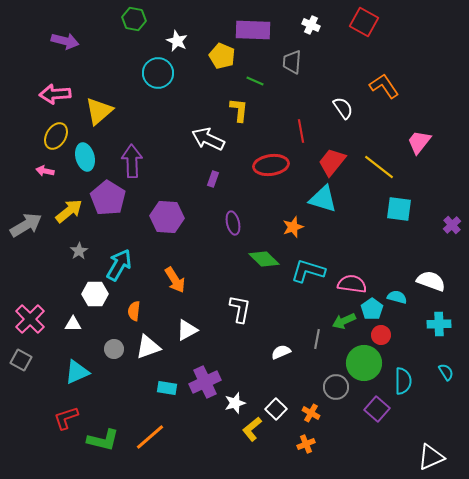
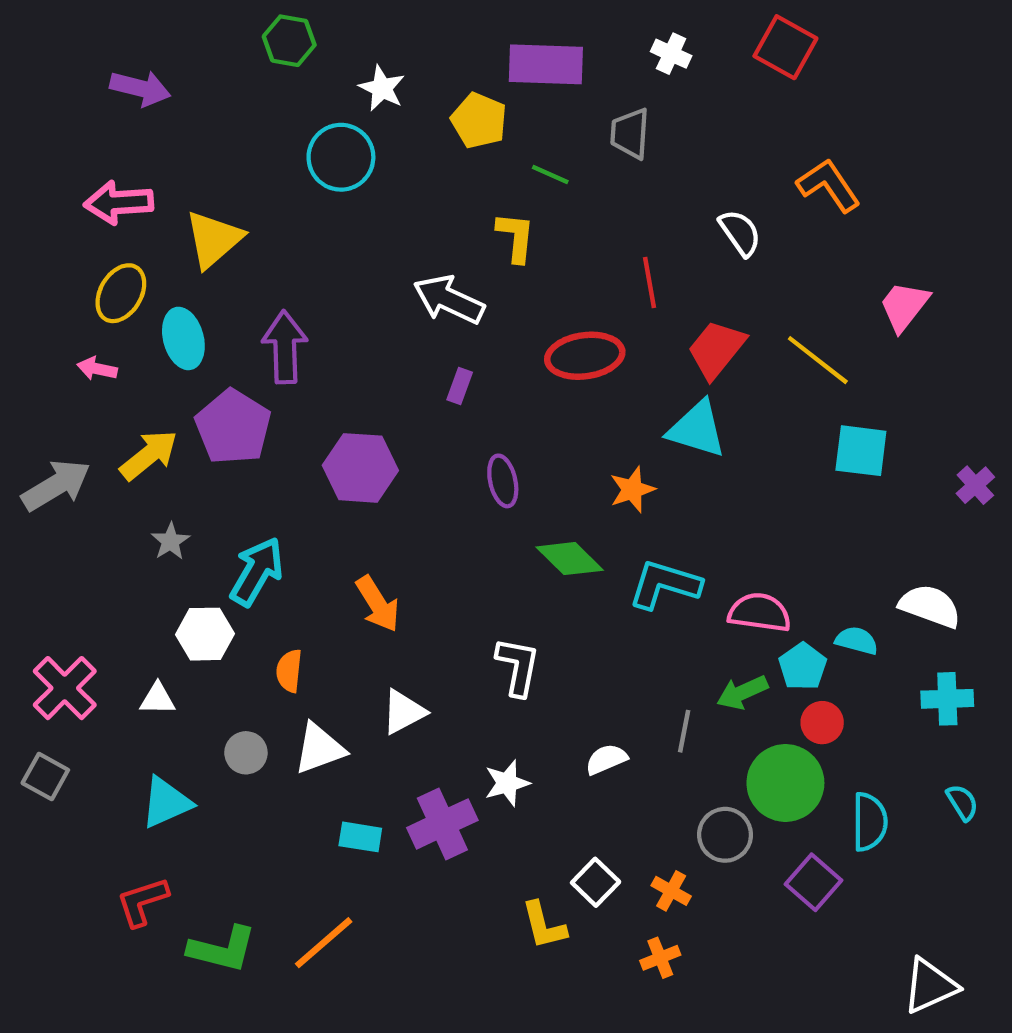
white star: (235, 403) -> (507, 783), moved
yellow L-shape: (252, 429) -> (544, 925), turned -65

